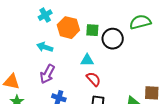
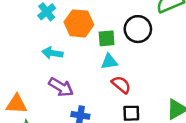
green square: (92, 30) -> (107, 38), moved
purple arrow: (47, 74) -> (61, 87), turned -78

